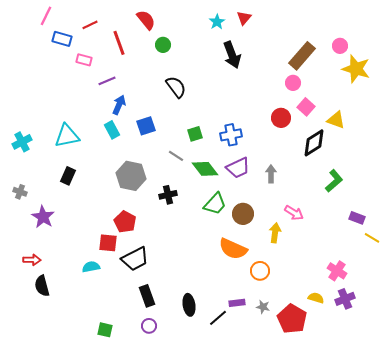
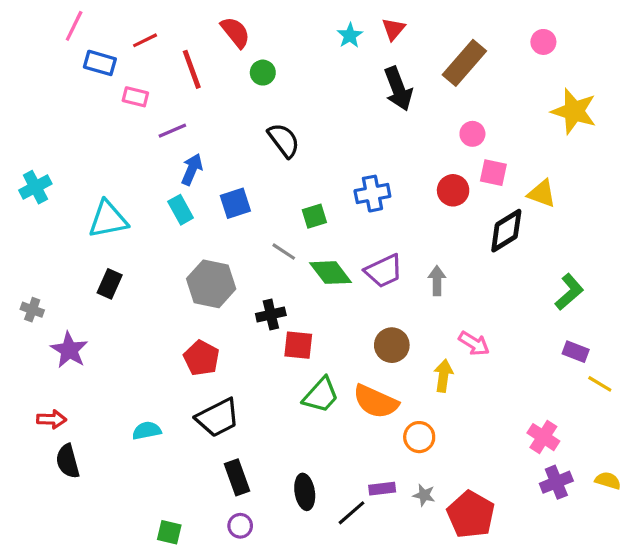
pink circle: (340, 46) -> (543, 42), moved
black arrow: (232, 55) -> (398, 89), moved
brown rectangle: (302, 56) -> (464, 63), moved
pink square: (306, 107) -> (493, 173), turned -30
blue cross: (231, 135) -> (372, 194), moved
cyan cross: (22, 142) -> (35, 187), moved
green L-shape: (334, 181) -> (569, 292), moved
green trapezoid: (215, 204) -> (321, 395), moved
red square: (108, 243) -> (298, 345), moved
yellow semicircle: (316, 298) -> (608, 481), moved

